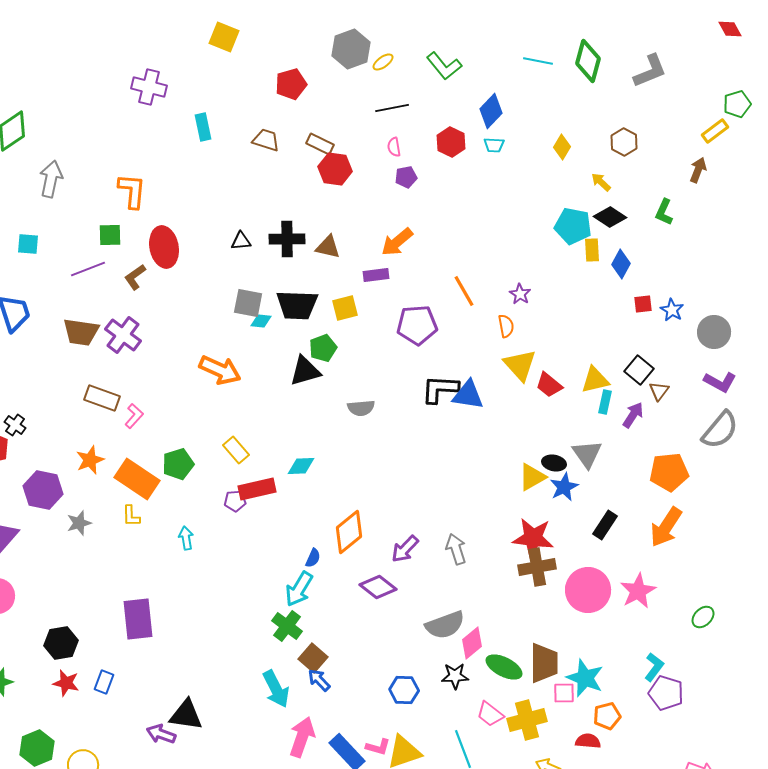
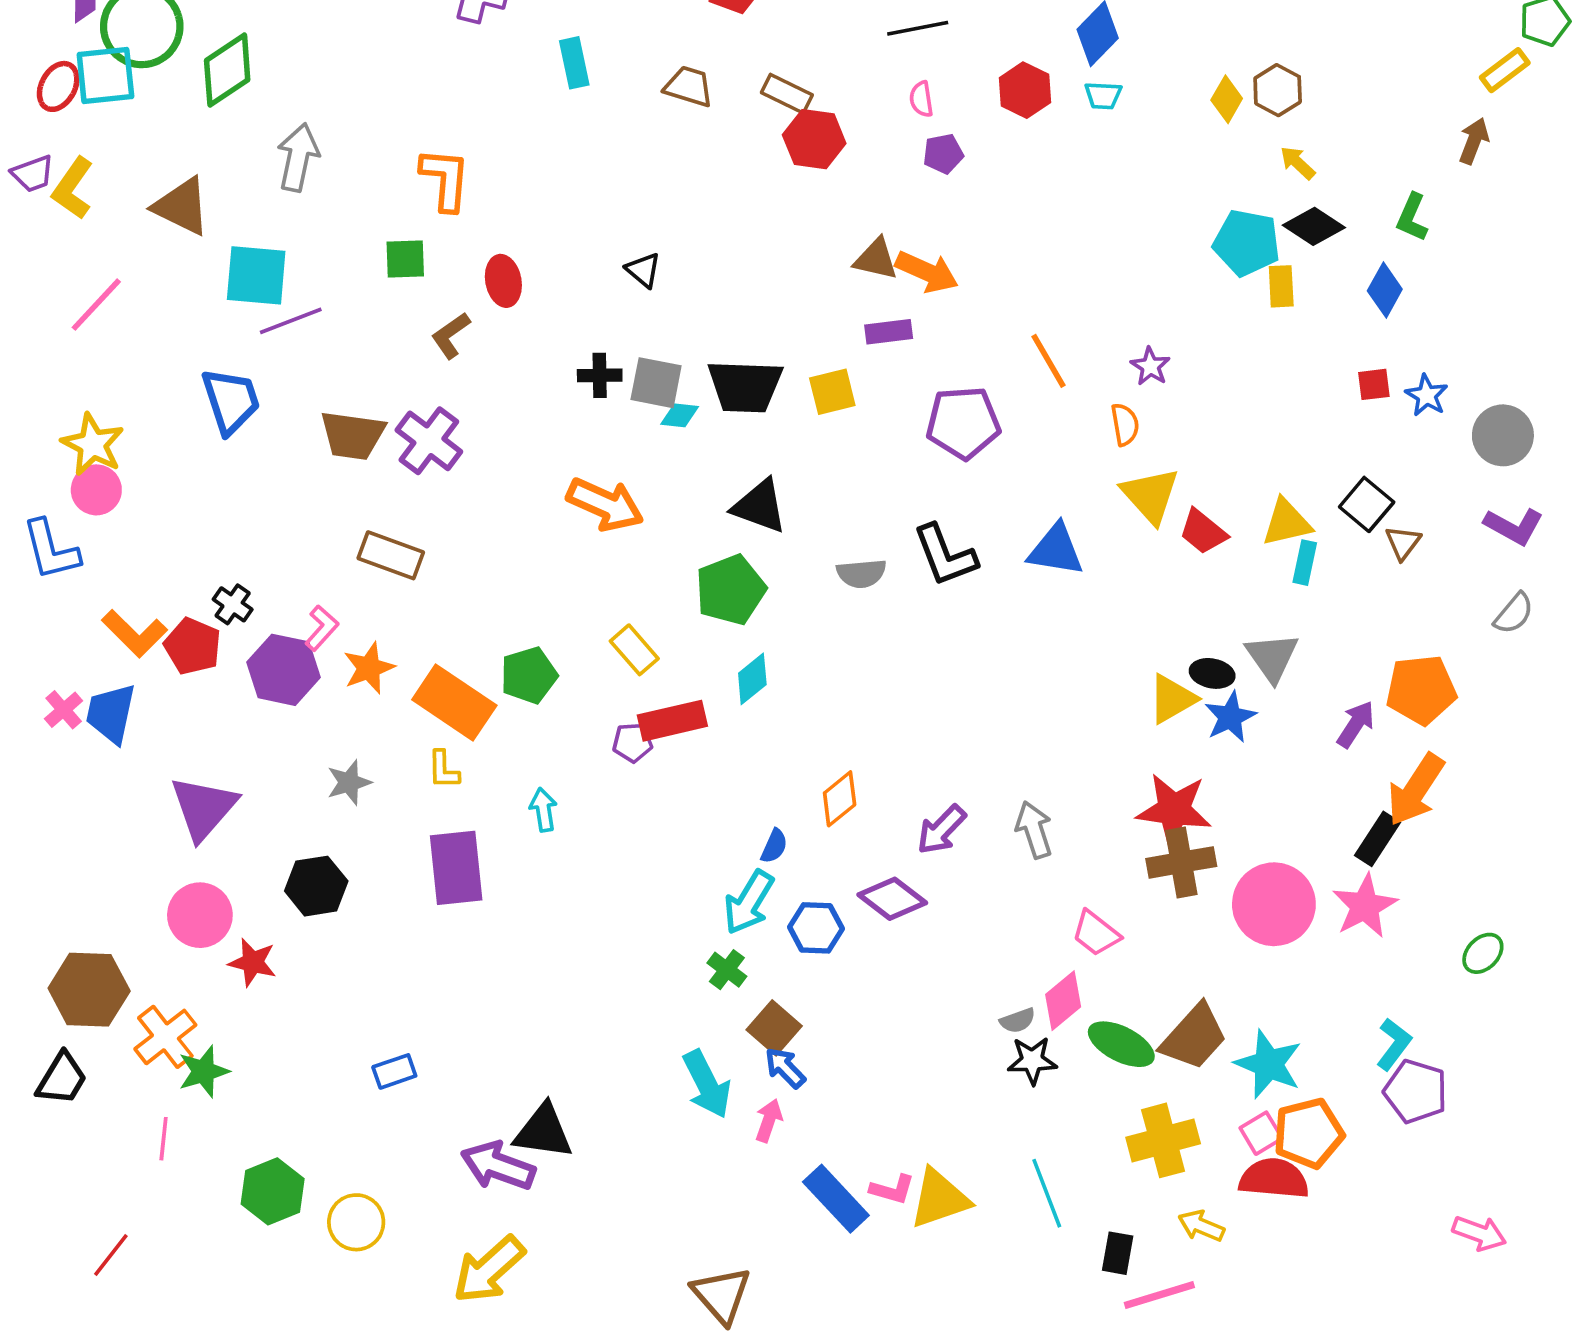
brown hexagon: (624, 142) -> (1278, 90), moved
black cross: (287, 239) -> (600, 375), moved, size x0.7
black triangle: (241, 241) -> (643, 270), turned 45
orange arrow: (397, 242) -> (927, 272), turned -116
cyan square: (28, 244) -> (256, 275), size x1.6
red ellipse: (164, 247) -> (503, 281), size x0.7
brown triangle: (328, 247) -> (876, 259), moved
blue diamond: (621, 264) -> (1385, 290), moved
purple line: (88, 269) -> (291, 321), moved
green pentagon: (323, 348) -> (731, 590), moved, size x1.4
black triangle: (305, 371) -> (760, 506), turned 36
black L-shape: (440, 389) -> (945, 555), moved, turned -114
purple arrow: (633, 415) -> (1356, 724), moved
pink L-shape: (134, 416) -> (322, 628), moved
gray semicircle: (720, 430) -> (1514, 613), size x0.6
cyan diamond: (301, 466) -> (752, 679), turned -36
purple hexagon: (43, 490) -> (283, 670), moved
black rectangle: (605, 525) -> (1378, 839), moved
orange diamond: (349, 532) -> (840, 799), size x0.7
purple rectangle: (138, 619) -> (456, 868), moved
gray semicircle: (445, 625) -> (1018, 1021), moved, size x0.5
green cross: (287, 626) -> (727, 970), size x0.7
black hexagon: (61, 643) -> (316, 886), moved
brown trapezoid: (544, 663) -> (1194, 1037), turned 42
blue rectangle: (104, 682) -> (394, 1071), turned 50
red star: (66, 683) -> (253, 962), moved
blue hexagon: (404, 690) -> (816, 928), moved
pink square: (564, 693) -> (1261, 1133), moved, turned -30
pink trapezoid: (490, 714) -> (1096, 933), moved
orange pentagon: (607, 716) -> (1308, 1133), size x1.4
purple arrow: (161, 734) -> (498, 1166), size x1.4
pink arrow: (302, 737) -> (769, 1120), moved, size x0.6
red semicircle: (588, 741) -> (1274, 1179), size x1.5

